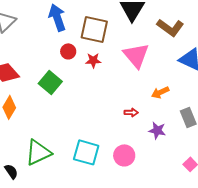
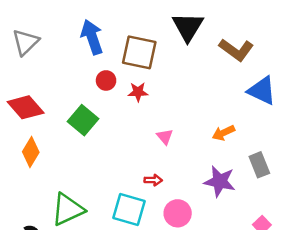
pink triangle: (136, 55) -> (165, 137), moved, size x0.5
red arrow: (131, 112) -> (153, 180), moved
purple star: (157, 130) -> (220, 181), size x1.4

